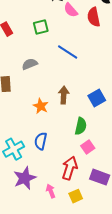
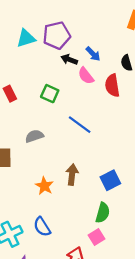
green square: (41, 27) -> (50, 94), turned 35
green semicircle: (81, 126) -> (103, 213), moved
blue semicircle: (41, 141) -> (42, 227), turned -48

